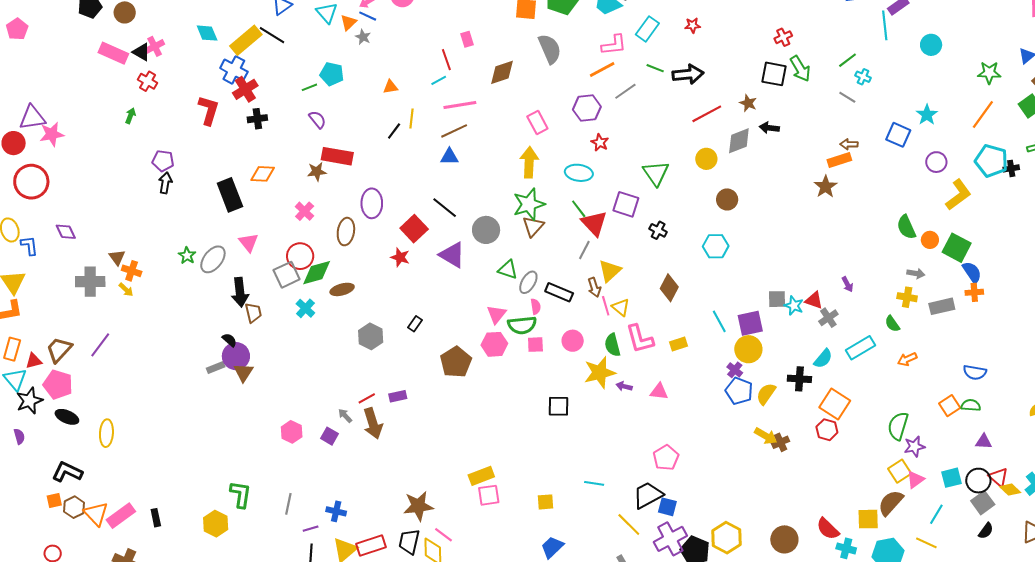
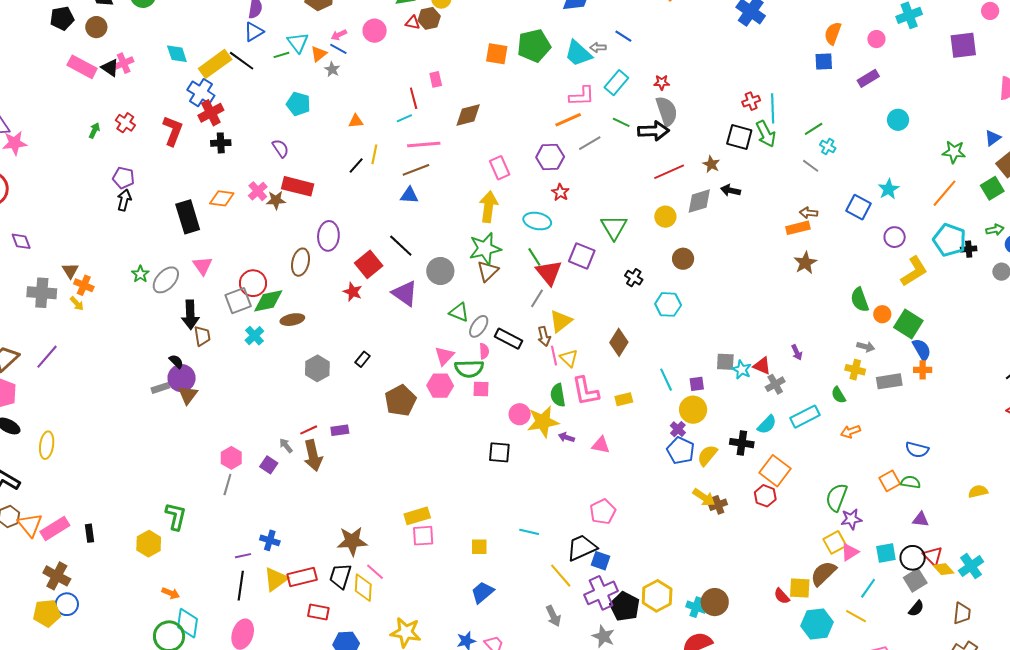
cyan line: (885, 25) -> (773, 108), moved
gray semicircle: (550, 49) -> (667, 111), moved
red cross: (148, 81) -> (125, 123), moved
green line: (309, 87) -> (281, 55), moved
brown star: (826, 187) -> (805, 263), moved
pink cross: (305, 211) -> (258, 191), moved
black cross: (658, 230) -> (634, 278), moved
purple square: (750, 323) -> (697, 384), size x0.6
pink circle: (573, 341) -> (520, 414), moved
gray line: (288, 504) -> (227, 485), moved
red semicircle: (828, 529) -> (782, 596), moved, size x0.7
cyan cross: (846, 548) -> (696, 607), moved

